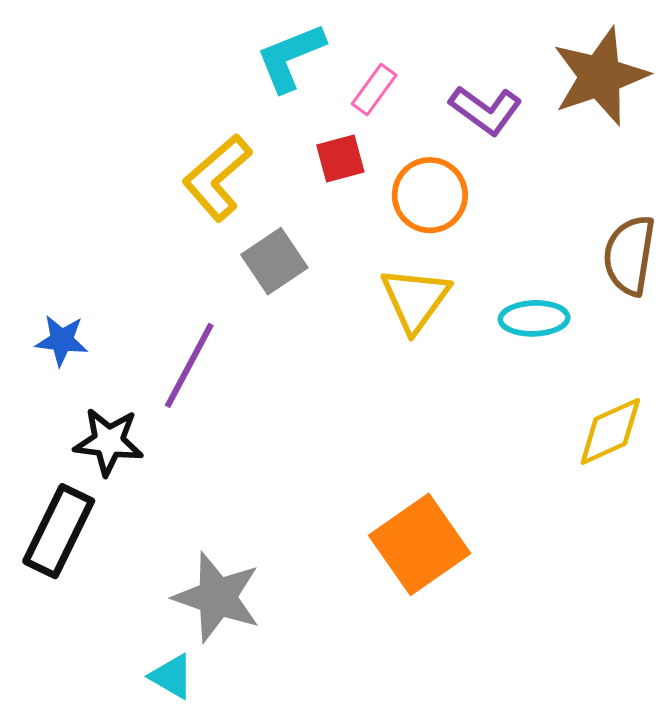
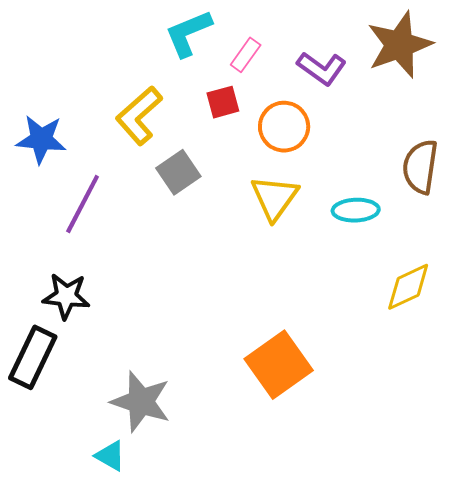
blue star: (62, 340) -> (41, 139), moved, size x1.4
purple line: (189, 365) -> (83, 204), moved

